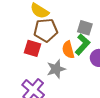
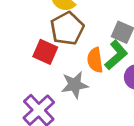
brown pentagon: (46, 30) -> (67, 28), turned -30

